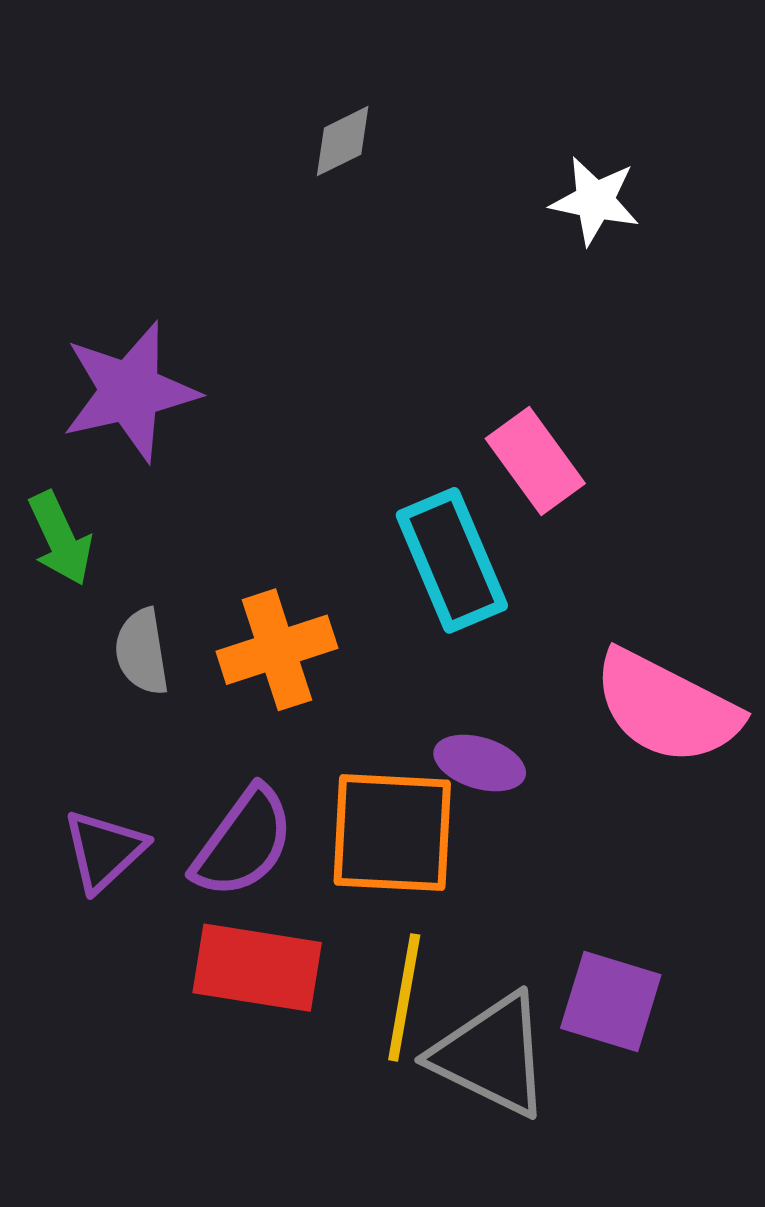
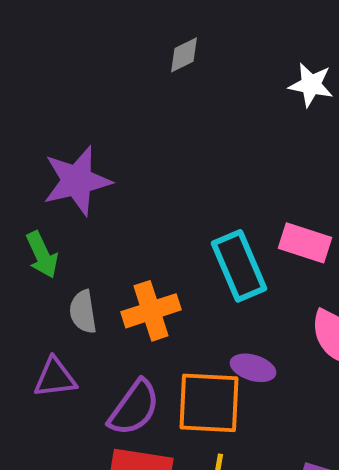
pink rectangle: (535, 461) -> (305, 243), moved, turned -36
purple triangle: (104, 850) -> (55, 378), moved, turned 36

